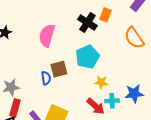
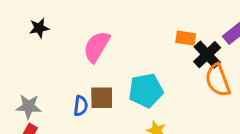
orange rectangle: (106, 15) -> (186, 38), turned 64
black cross: (87, 23) -> (207, 55), moved

